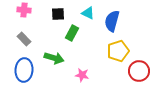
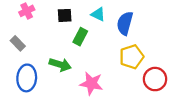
pink cross: (24, 10) -> (27, 11), turned -32
gray rectangle: (24, 39) -> (18, 43), moved
pink star: (82, 75) -> (91, 84), size x1.5

